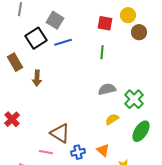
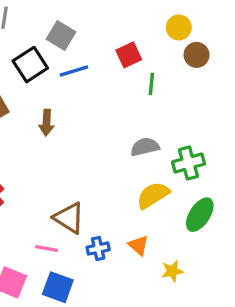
red square: (105, 23) -> (129, 55), moved, turned -35
green line: (102, 52) -> (151, 84), moved
brown arrow: (37, 78) -> (46, 123), moved
green cross: (134, 99) -> (188, 163), turned 30
yellow semicircle: (112, 119) -> (153, 195), size x1.5

